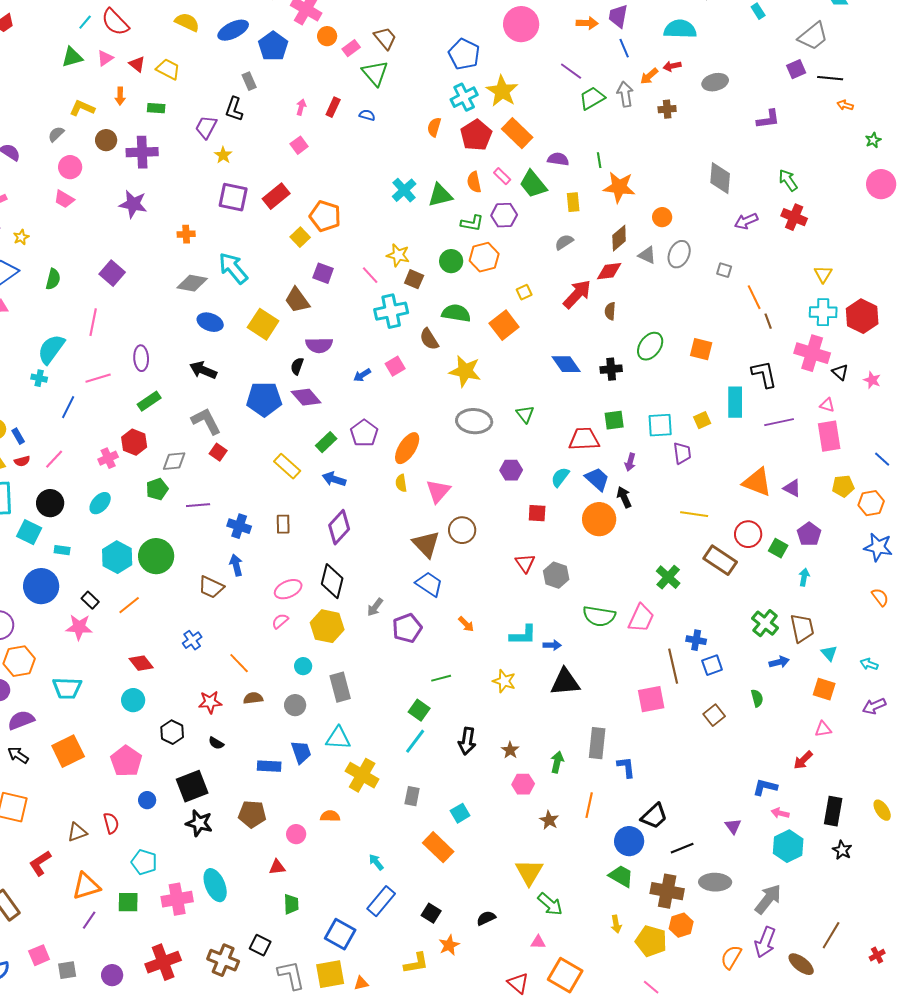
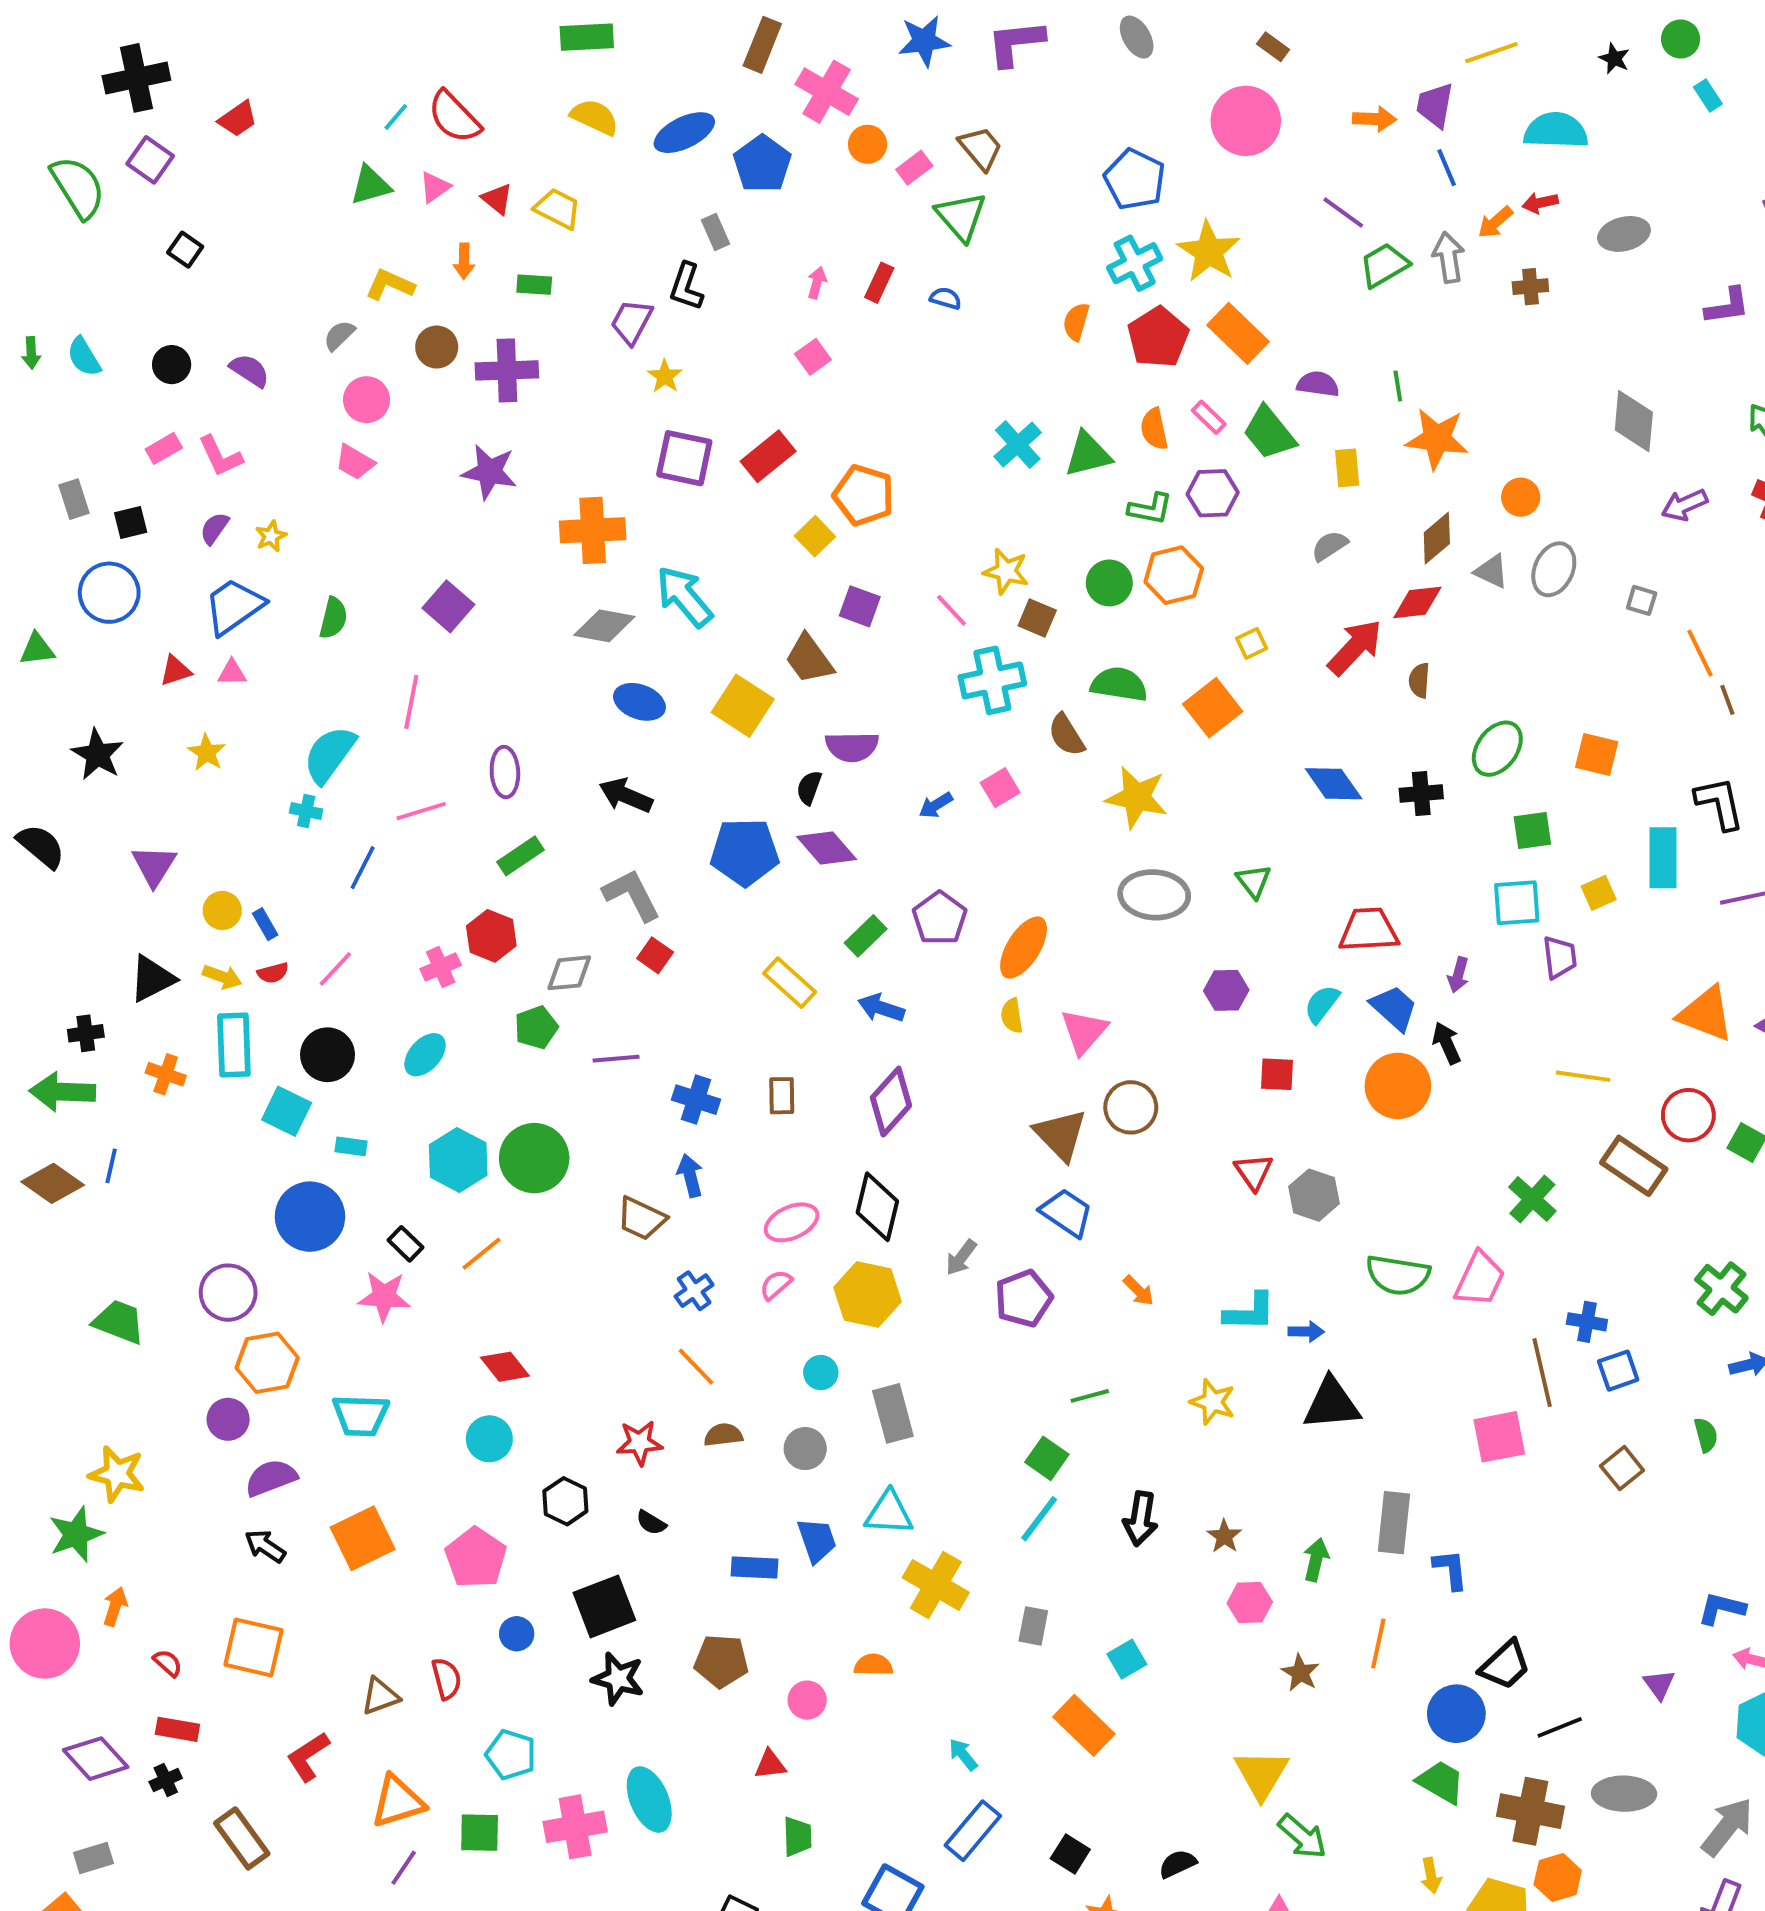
orange cross: (186, 234) -> (593, 530), size x1.8
green square: (614, 420) -> (1532, 831), moved
blue cross: (192, 640) -> (694, 1291), moved

